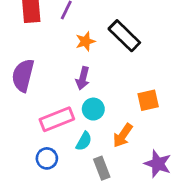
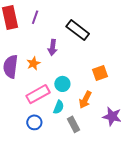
orange star: (85, 41) -> (33, 63), moved
purple arrow: (83, 78) -> (53, 47), moved

